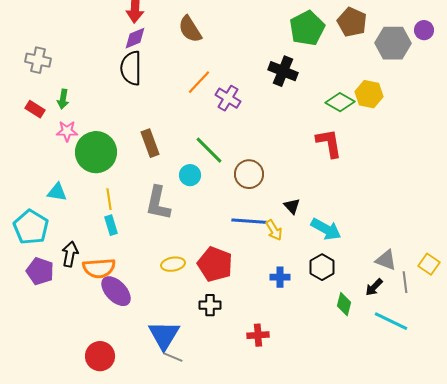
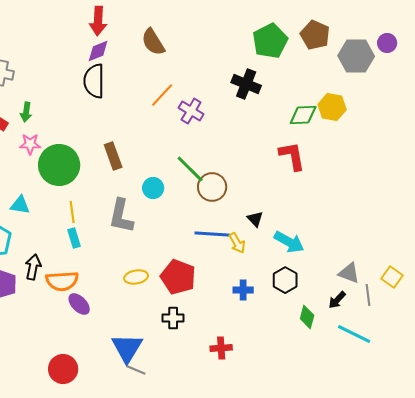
green diamond: (340, 102) -> (303, 115), turned -32
green line: (209, 150) -> (190, 169), moved
purple ellipse: (116, 291) -> (79, 304), size x0.7

